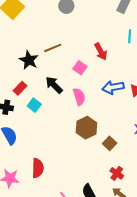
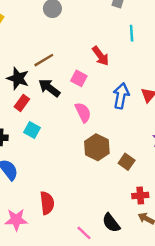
black arrow: (54, 85) -> (49, 88), moved
blue arrow: (113, 87) -> (121, 96), turned 120
red rectangle: (20, 88) -> (22, 103), moved
red cross: (117, 173) -> (140, 196), turned -32

